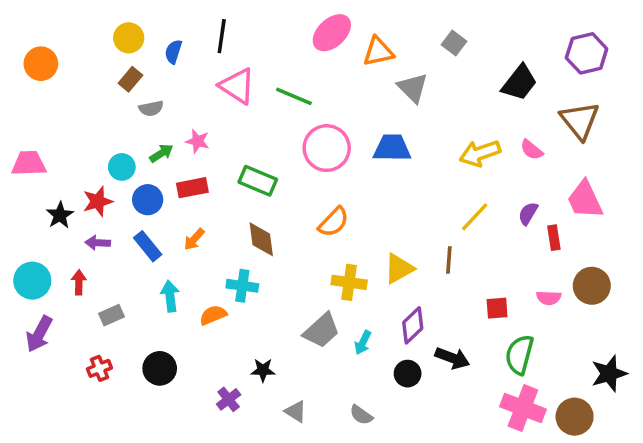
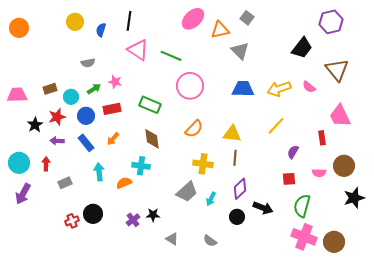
gray square: (454, 43) -> (247, 18), moved
purple hexagon: (587, 53) -> (331, 22), moved
orange circle: (41, 64) -> (19, 28), moved
brown rectangle: (130, 79) -> (50, 89), moved, turned 32
blue trapezoid: (392, 148) -> (243, 89), moved
purple semicircle: (528, 213) -> (293, 152), moved
brown line: (449, 260) -> (235, 158), moved
yellow triangle: (399, 269) -> (232, 134), moved, turned 36
red cross: (99, 368) -> (72, 221), moved
black star: (609, 374) -> (354, 198), moved
purple cross: (229, 399) -> (133, 220), moved

